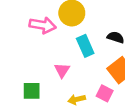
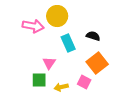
green square: (32, 91) -> (39, 80), moved

